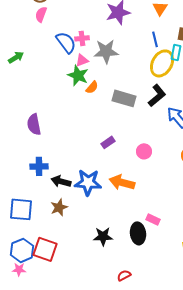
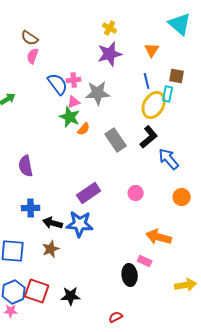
gray rectangle: (124, 98) -> (116, 140), turned 40
purple rectangle: (108, 142) -> (89, 193), moved, size x1.6
orange arrow: (122, 182) -> (159, 237), moved
black star: (103, 236) -> (71, 296), moved

